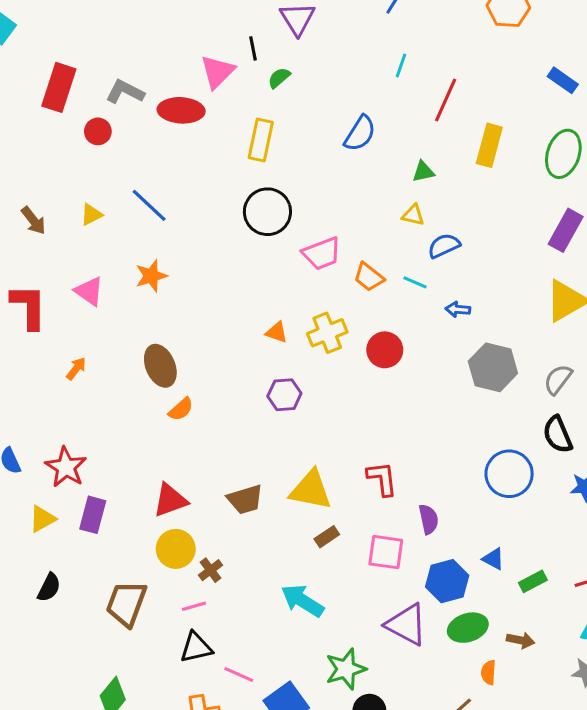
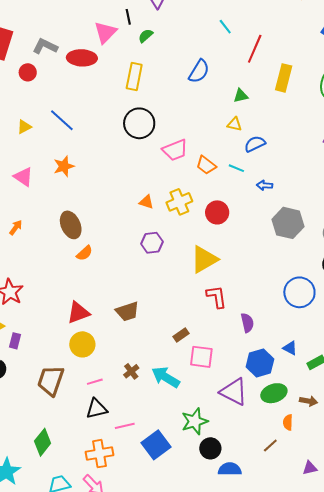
cyan line: (401, 65) -> (225, 27), turned -56
yellow triangle: (311, 490) -> (204, 259), moved, turned -40
purple rectangle: (93, 515) -> (15, 341), moved, size x0.7
pink square: (386, 552) -> (201, 357), moved
brown cross: (211, 570) -> (131, 371), moved
pink line: (239, 674) -> (125, 426), turned -36

